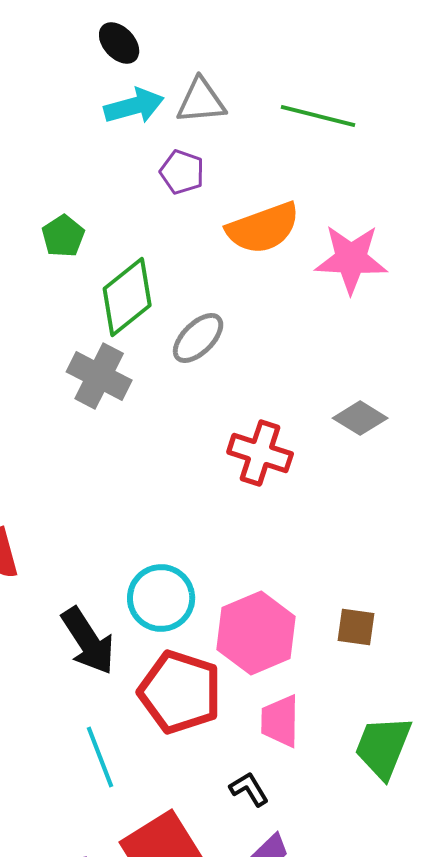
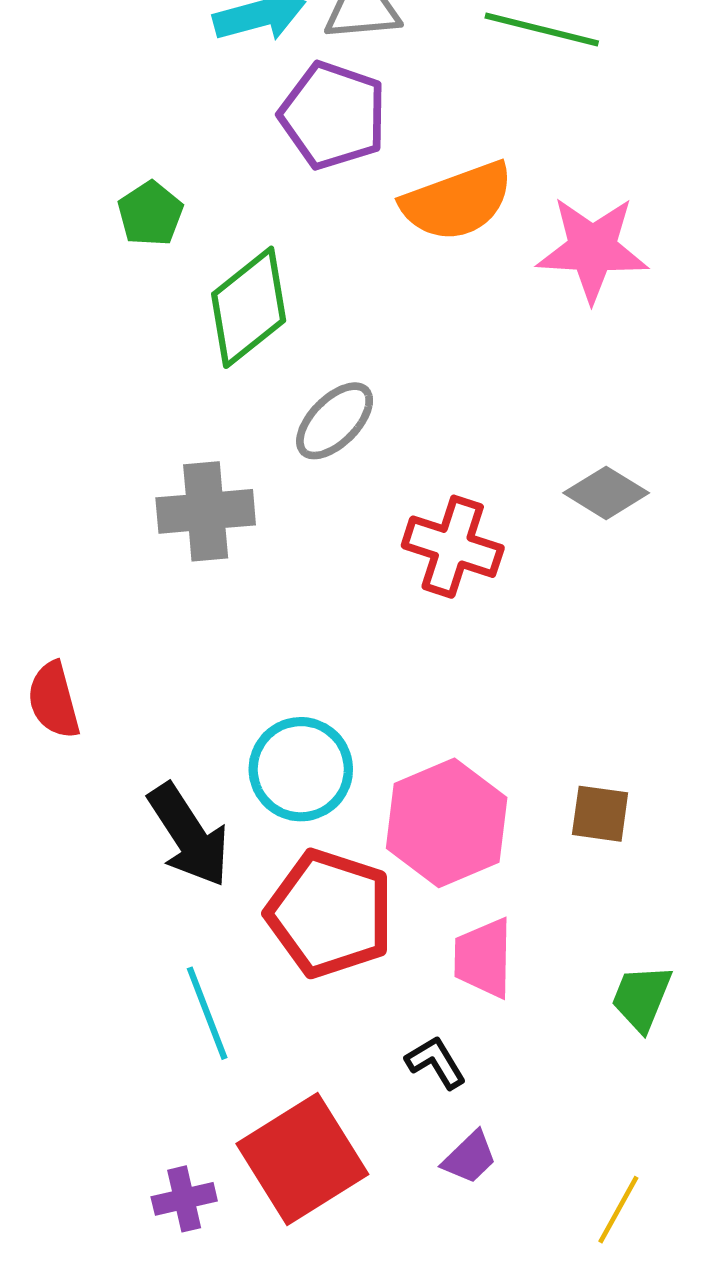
purple pentagon: (182, 172) -> (333, 115), size x1.6
gray ellipse: (198, 338) -> (335, 421), moved
gray cross: (99, 376) -> (206, 511), moved, turned -32
green trapezoid: (383, 747) -> (641, 998), size x0.7

